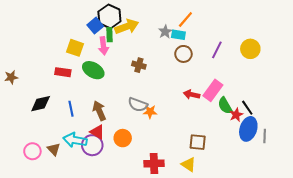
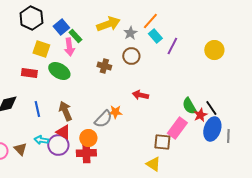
black hexagon: (109, 16) -> (31, 18), moved
yellow arrow: (127, 27) -> (108, 24), moved
green rectangle: (109, 35) -> (75, 36), turned -40
cyan rectangle: (178, 35) -> (155, 36), moved, turned 40
purple line: (217, 50) -> (172, 46), moved
brown circle: (183, 54) -> (131, 56), moved
pink rectangle: (213, 90) -> (177, 128), moved
red arrow: (192, 94) -> (140, 95), moved
gray semicircle: (138, 105) -> (103, 119), moved, turned -66
cyan arrow: (75, 140) -> (41, 140), size x0.6
red cross: (154, 163) -> (86, 153), moved

